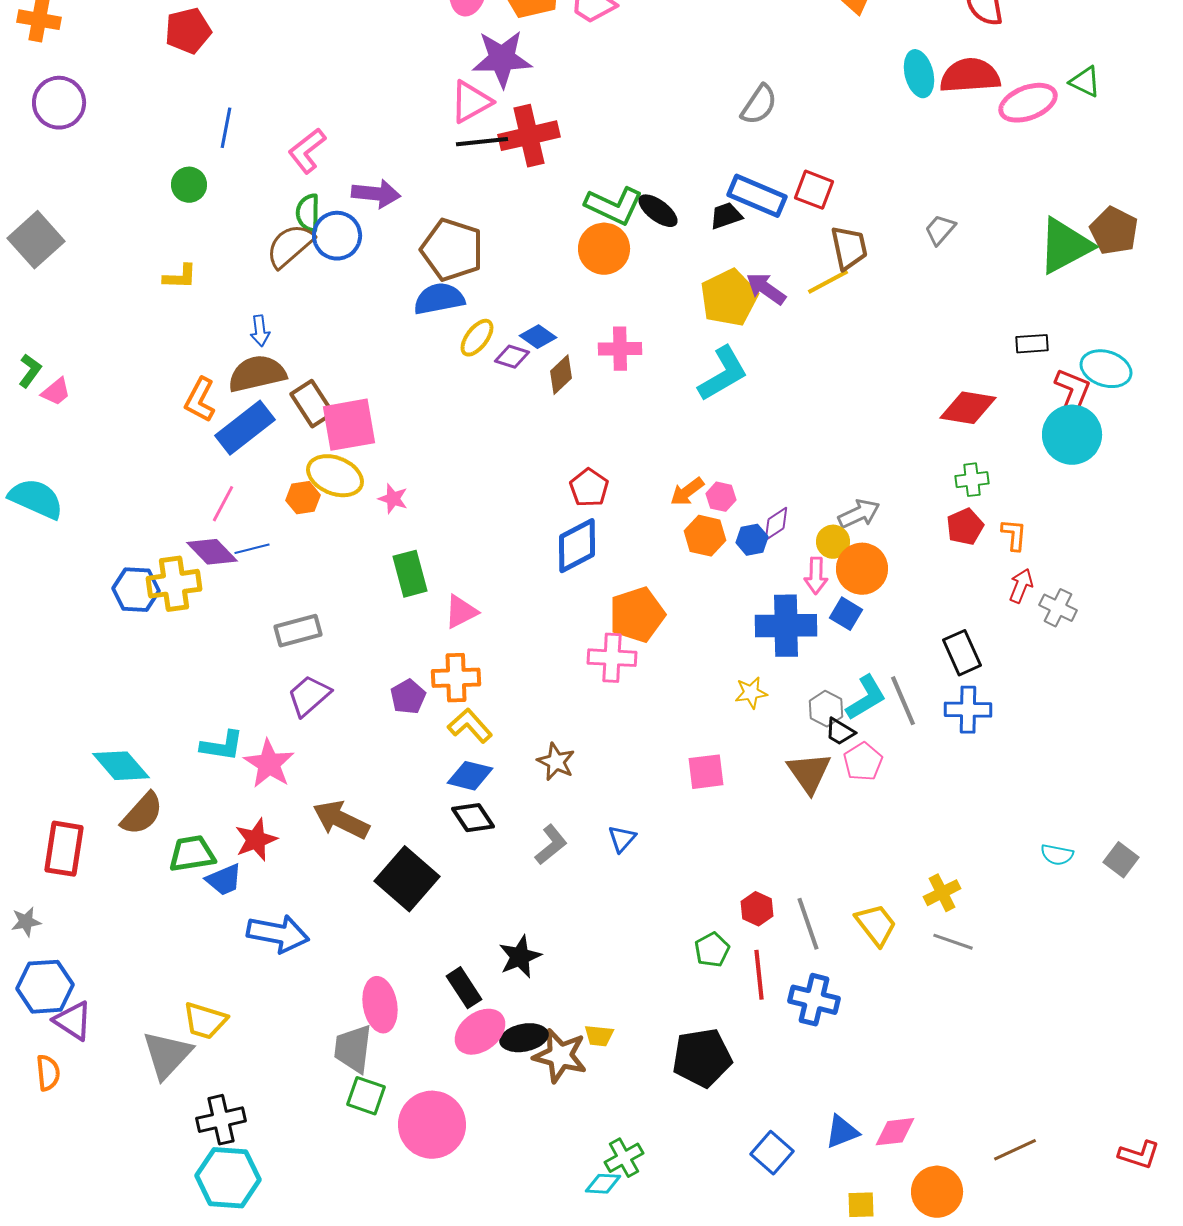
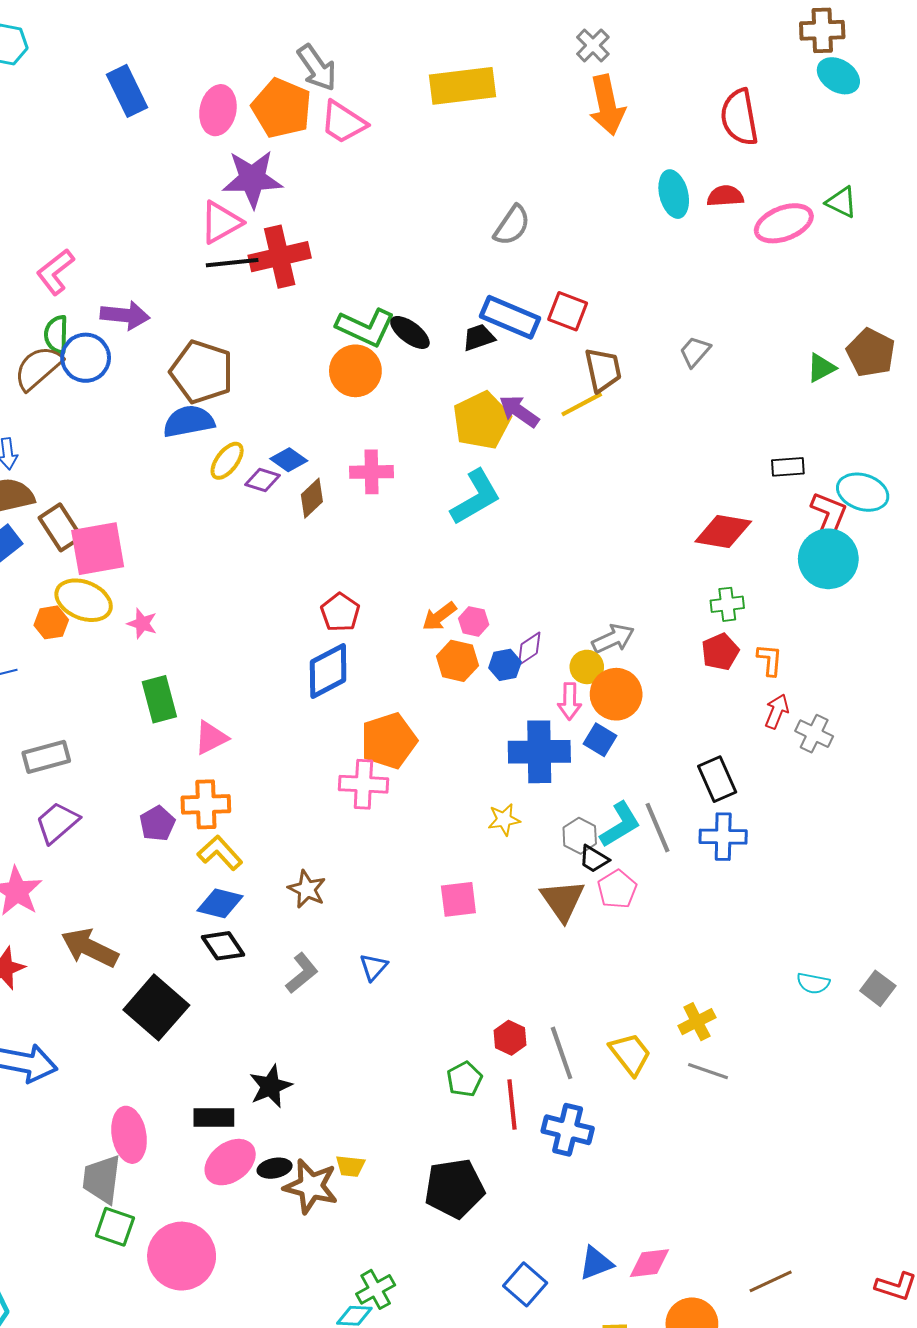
red semicircle: (970, 76) -> (725, 196), size x0.6
green triangle: (1065, 246) -> (821, 368), size x0.5
black rectangle: (464, 988) -> (214, 1118), turned -57
black ellipse: (524, 1038) -> (275, 1168), size x0.7

